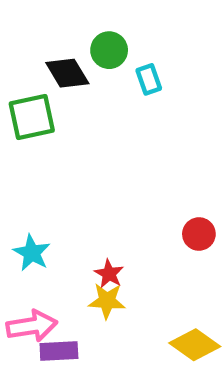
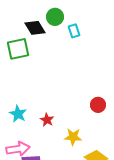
red star: (109, 274) -> (47, 120), moved
yellow star: (107, 301) -> (73, 137), moved

